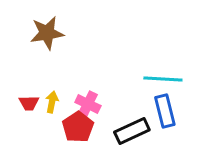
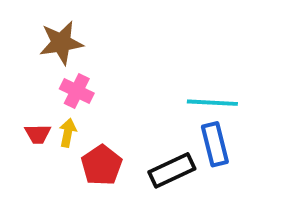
pink cross: (88, 104) -> (77, 91), moved

